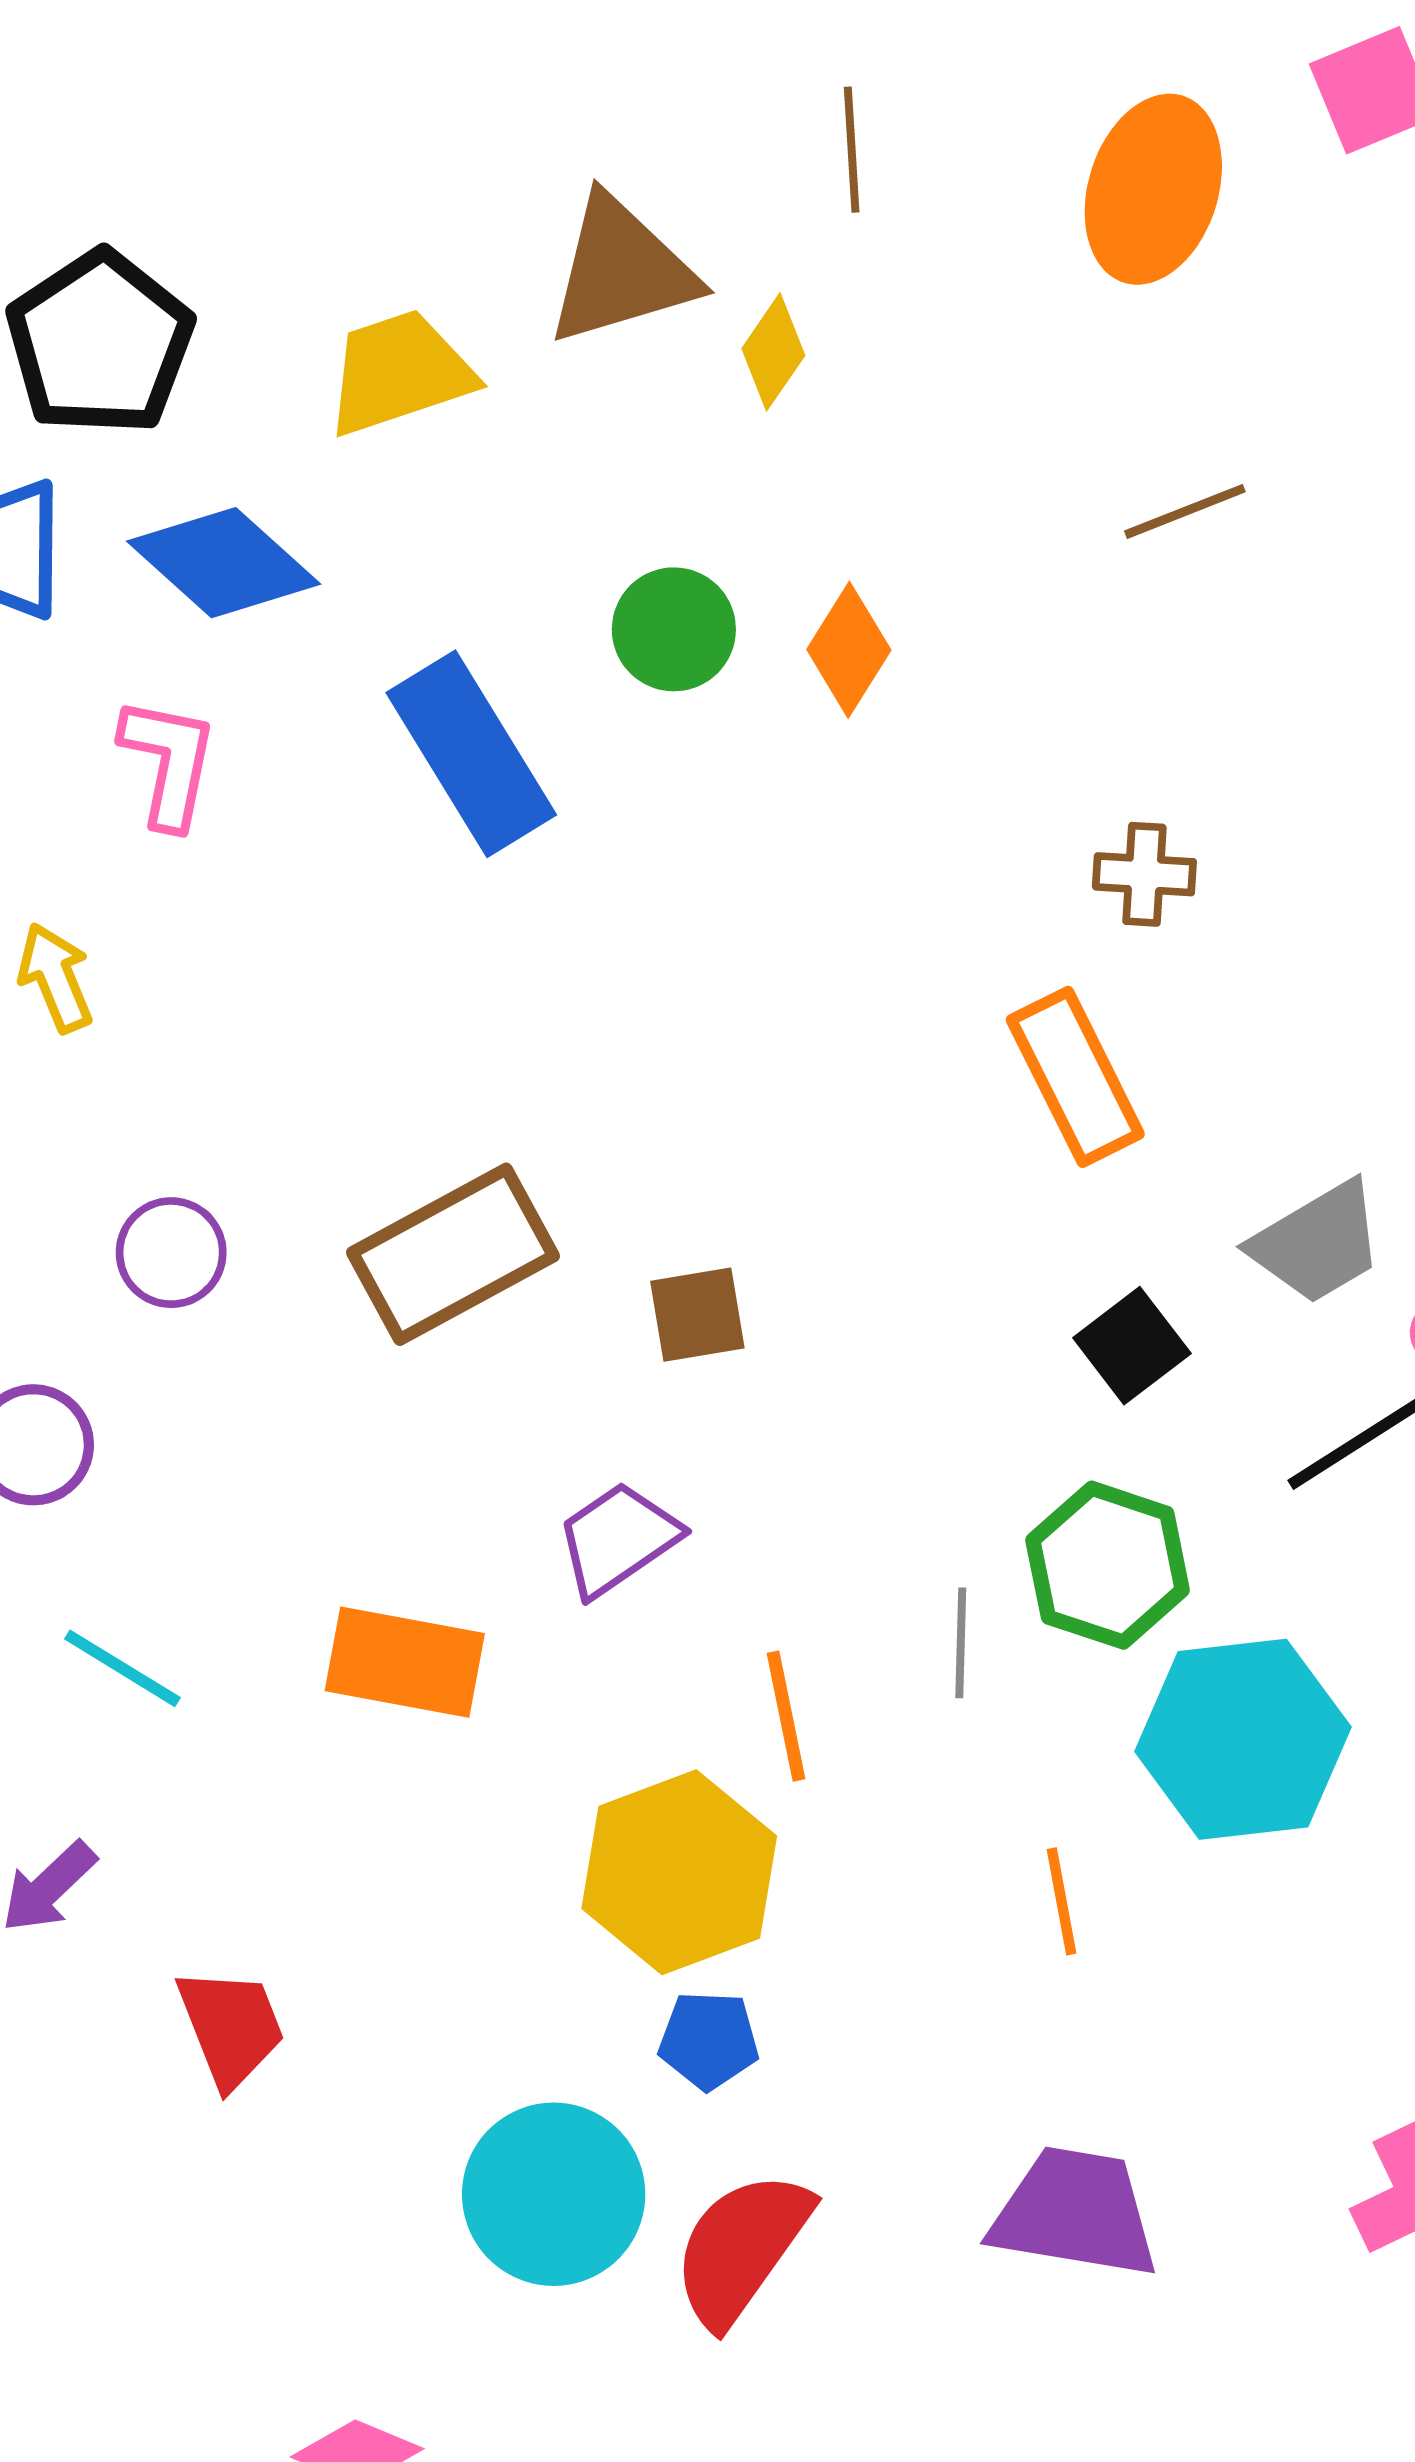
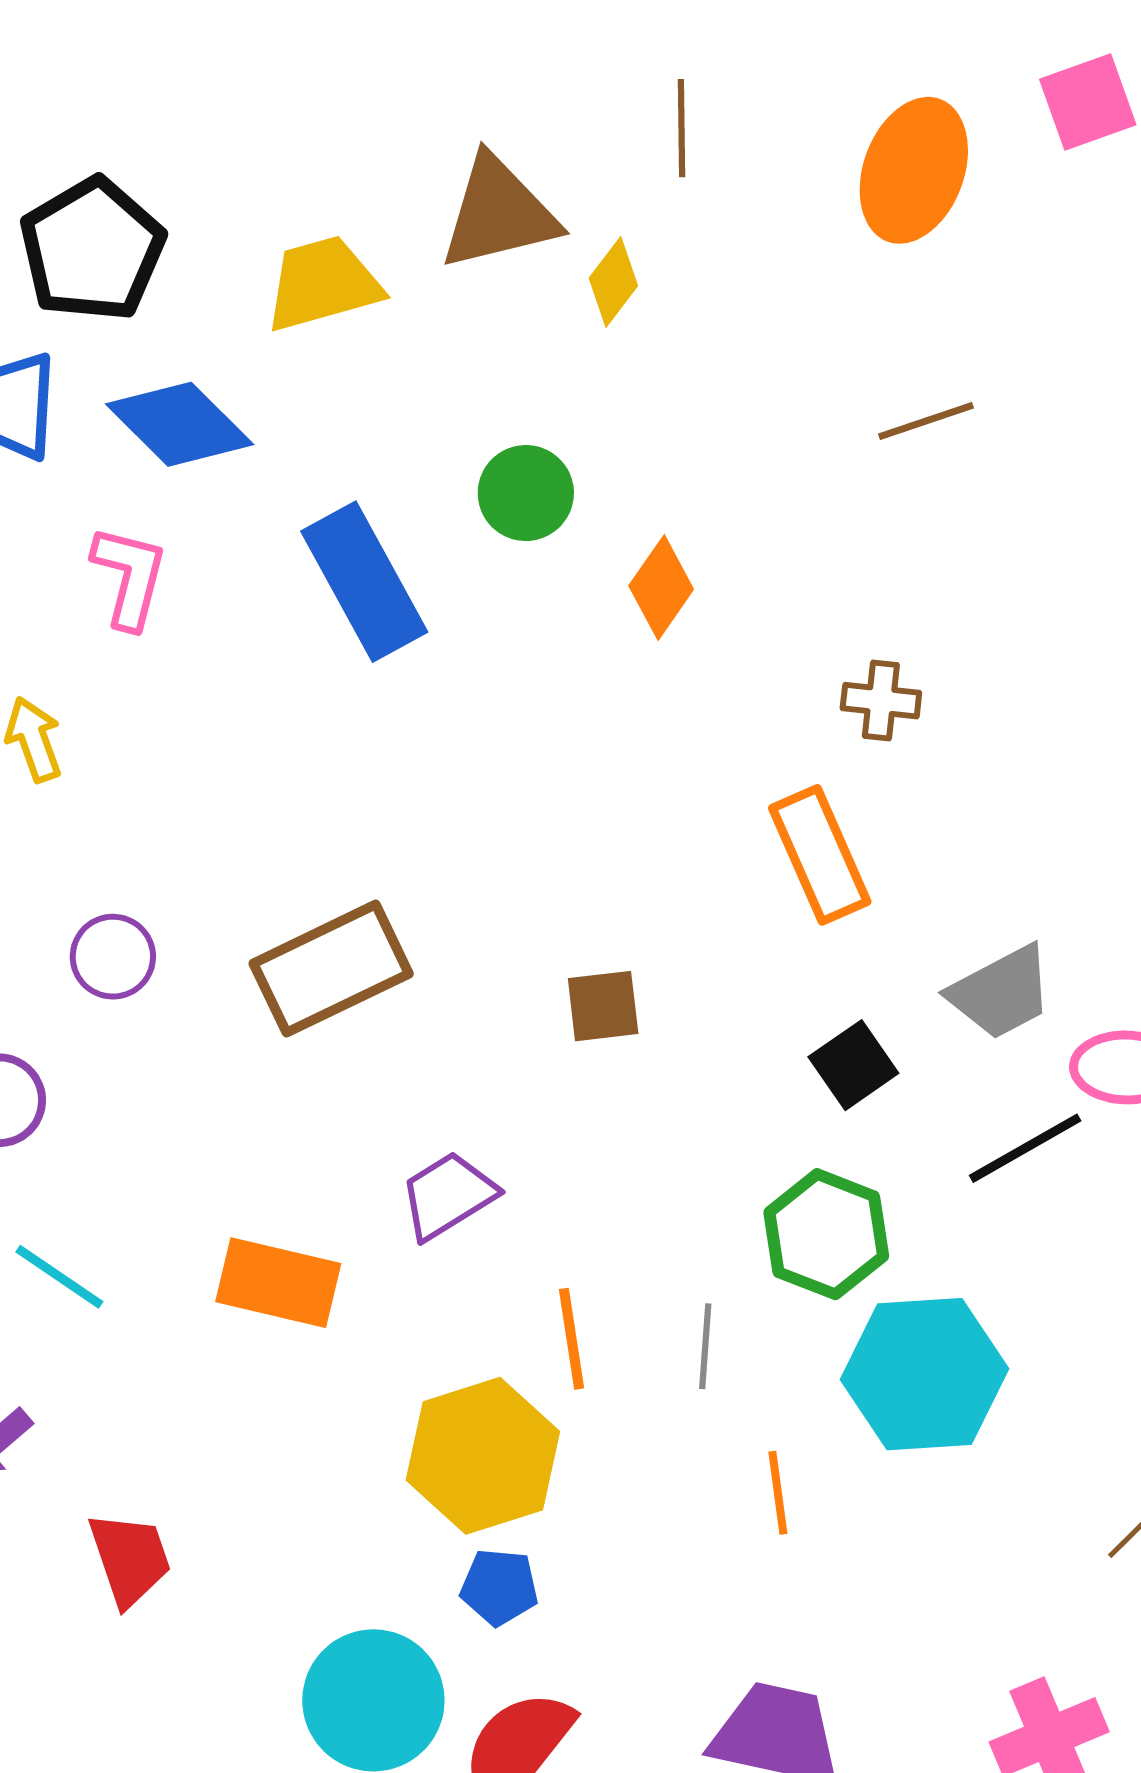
orange diamond: (849, 650) -> (661, 587), moved
brown square: (697, 1315) -> (603, 1006), moved
gray line: (961, 1643) -> (705, 1346), moved

